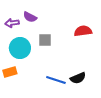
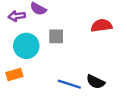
black semicircle: (78, 78) -> (96, 82), turned 49

